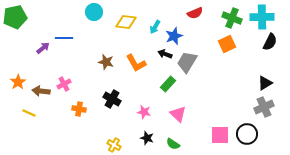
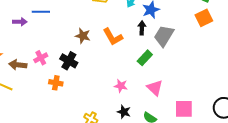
purple arrow: (43, 48) -> (20, 22), turned 40
black arrow: (165, 54) -> (142, 28), turned 72
black cross: (112, 99) -> (69, 61), moved
pink square: (220, 135) -> (184, 109), moved

